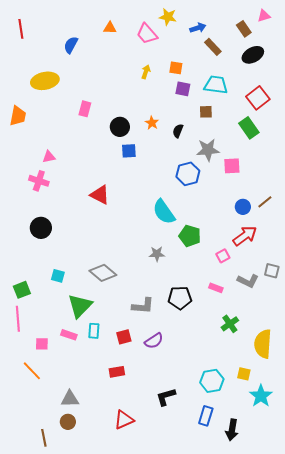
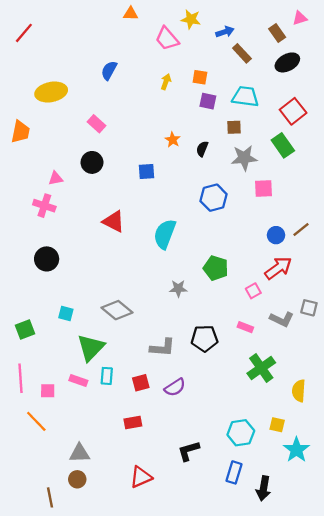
orange triangle: (110, 28) -> (131, 14), moved
red line: (21, 29) -> (24, 33), turned 48
blue semicircle: (71, 45) -> (109, 70), moved
pink rectangle: (85, 109) -> (97, 124), turned -63
black circle: (120, 127) -> (92, 162), moved
gray star: (208, 150) -> (244, 158), moved
cyan semicircle: (164, 212) -> (165, 234), moved, turned 56
pink line: (18, 319) -> (20, 378), moved
green cross: (230, 324) -> (261, 368), size x1.4
yellow semicircle: (263, 344) -> (299, 391), size x0.7

